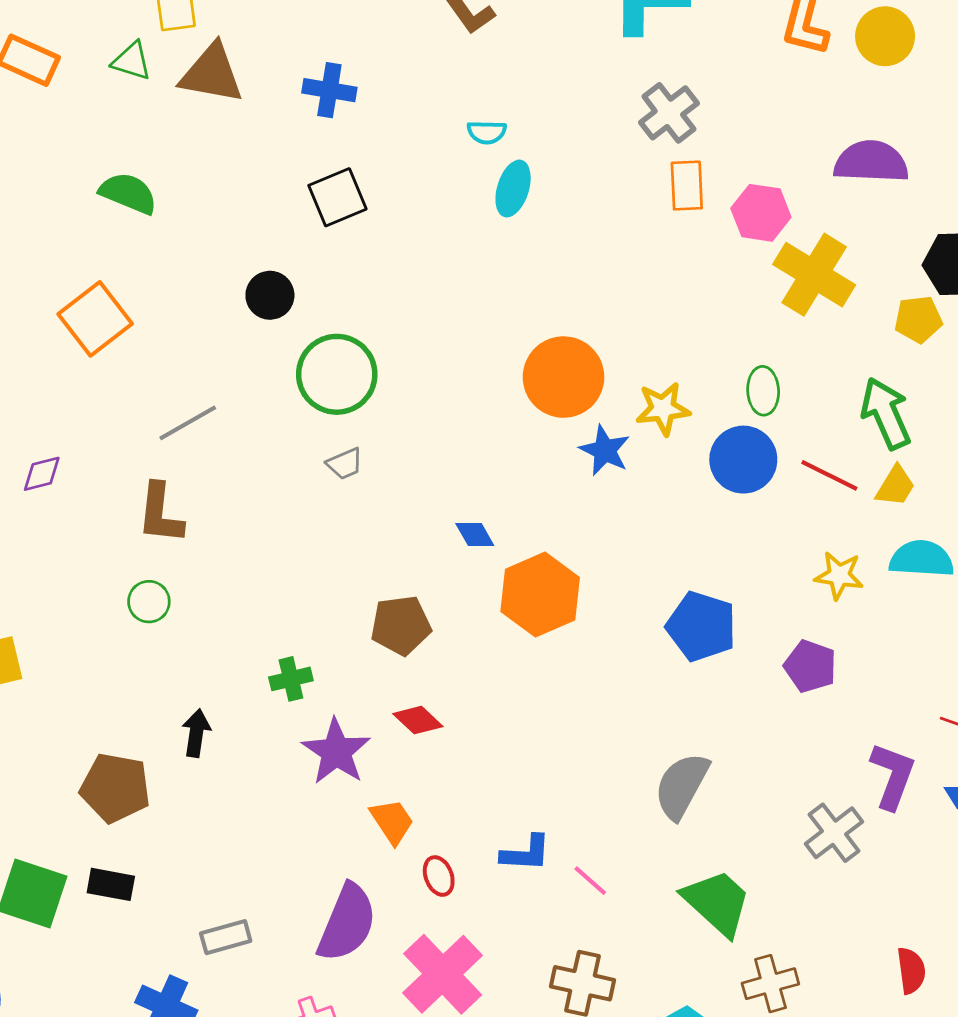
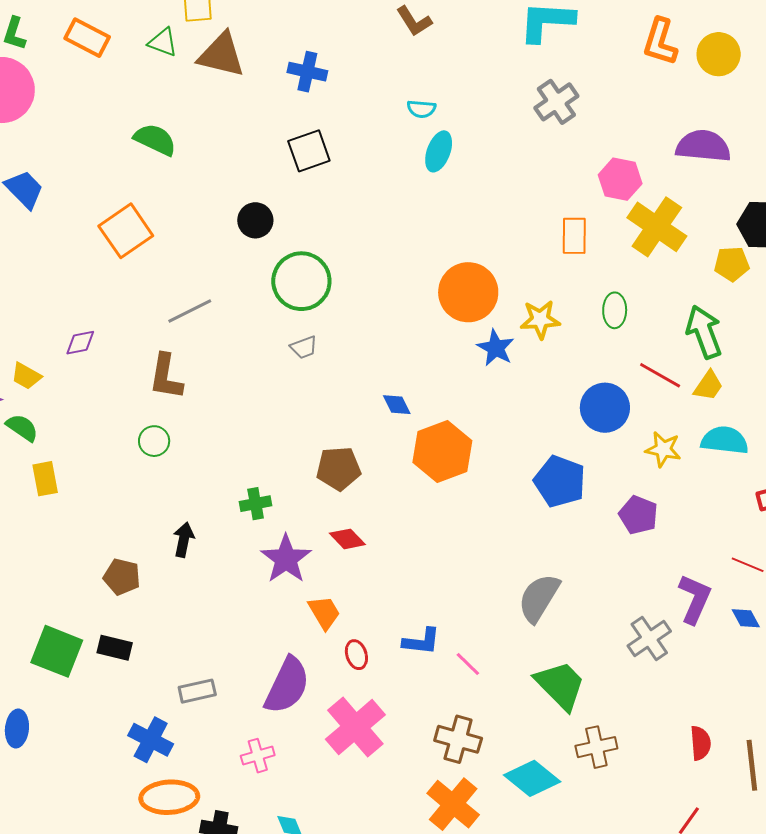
orange rectangle: (687, 186) -> (574, 236), moved
blue circle: (743, 460) -> (605, 408), moved
brown pentagon: (115, 788) -> (122, 577), size x0.7

